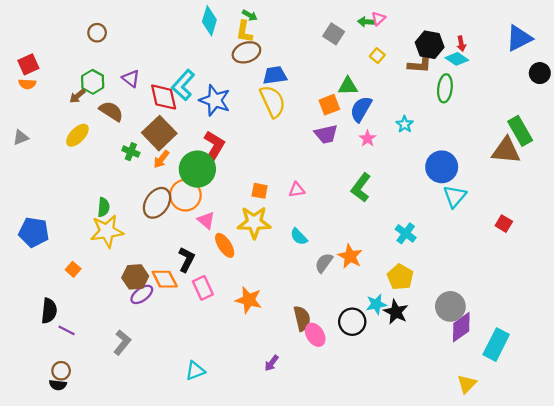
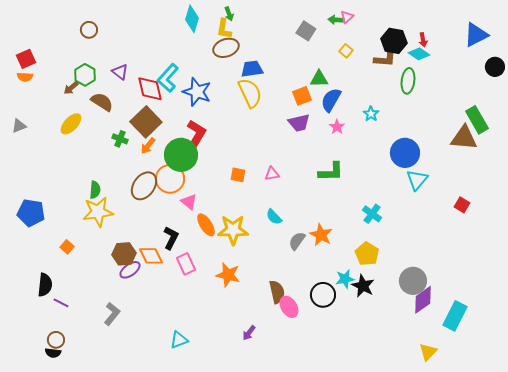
green arrow: (250, 15) -> (229, 14), turned 40
green L-shape: (361, 188) -> (331, 172), turned -128
yellow star: (254, 222) -> (233, 230), moved

